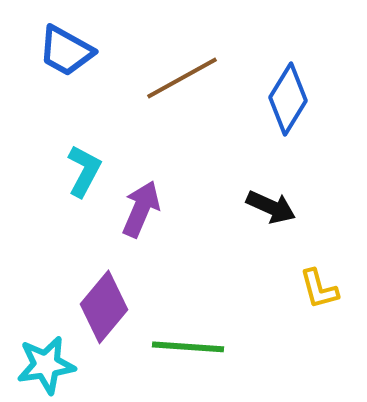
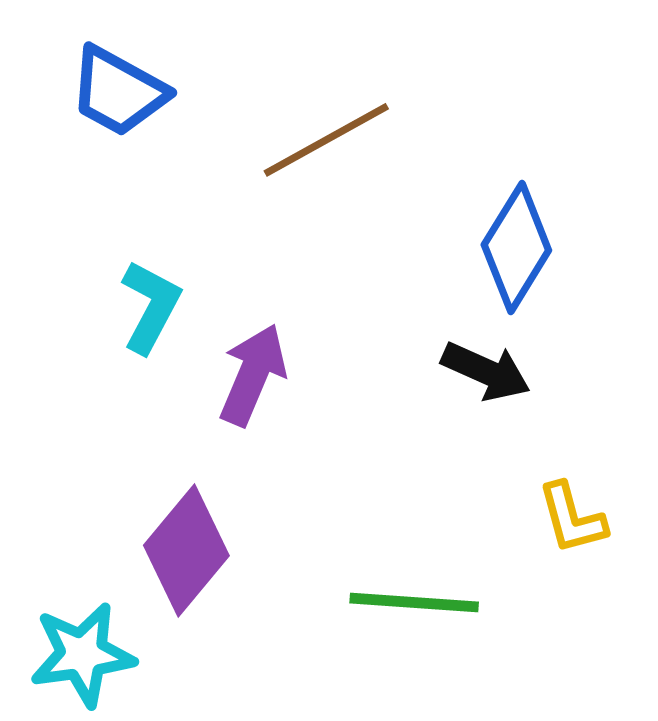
blue diamond: (288, 99) -> (516, 247), moved
green line: (188, 347) -> (414, 603), moved

